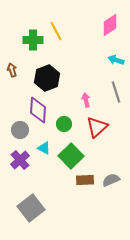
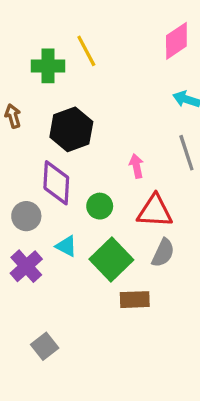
red triangle: (97, 127) -> (155, 211), turned 45
gray semicircle: (111, 180) -> (163, 253), moved, turned 138
gray square: (31, 208) -> (45, 346), size x0.6

